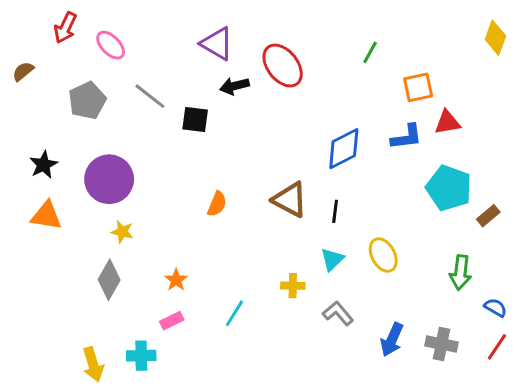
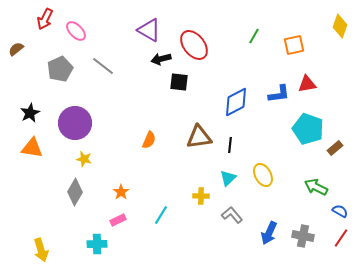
orange square: (418, 87) -> (294, 45), moved
black square: (195, 119) -> (179, 82), moved
brown triangle: (290, 200) -> (199, 137), turned -36
green arrow: (460, 273) -> (316, 187), turned 110
yellow arrow: (93, 364) -> (41, 250), moved

